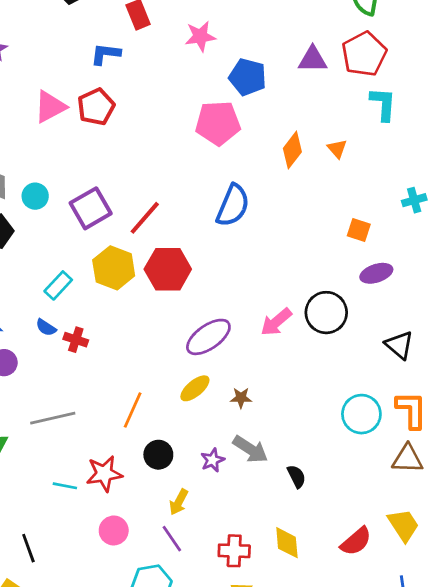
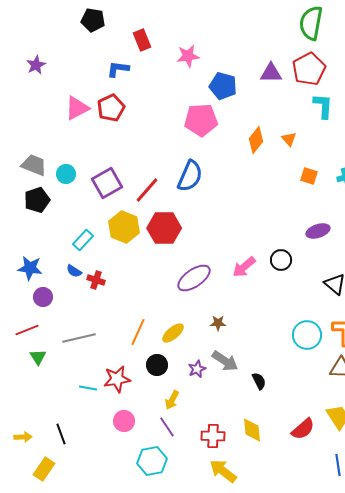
blue semicircle: (233, 206) -> (190, 176), moved
orange square: (359, 230) -> (309, 176), moved
black circle: (326, 313) -> (281, 260), size x0.7
yellow ellipse: (195, 388) -> (173, 333), moved

